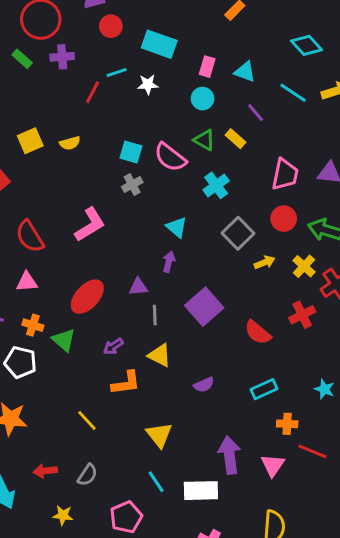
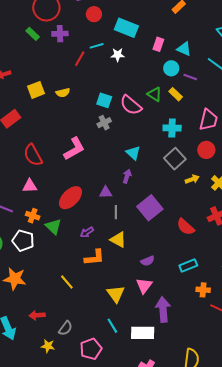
cyan circle: (203, 99) -> (171, 68), moved
purple line: (256, 113) -> (190, 77), turned -32
cyan cross: (216, 185) -> (172, 128), moved, turned 36
pink triangle: (273, 465) -> (144, 286), moved
gray semicircle: (87, 475) -> (66, 328), moved

